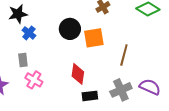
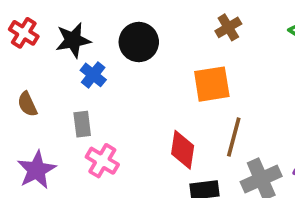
black circle: (70, 29) -> (139, 42), moved
brown line: (124, 55) -> (234, 137), moved

